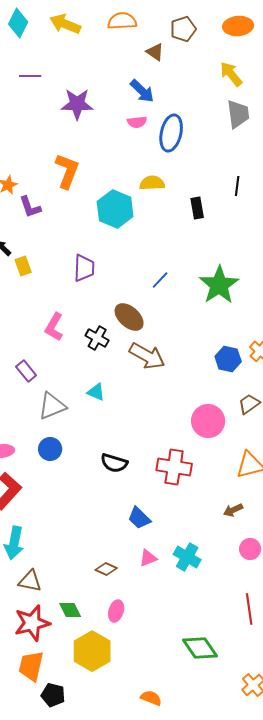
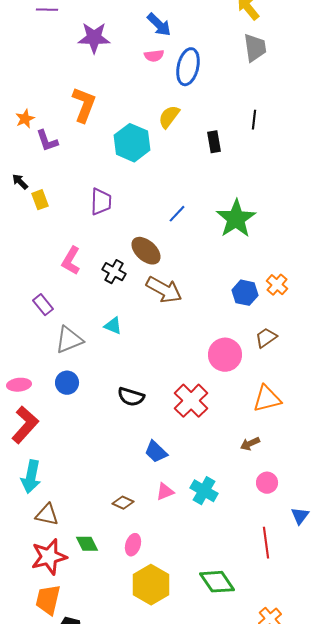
yellow semicircle: (152, 183) -> (169, 117), turned -50
red cross: (174, 467) -> (191, 401), turned 36
yellow hexagon: (92, 651) -> (151, 585), moved

